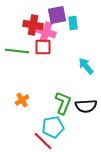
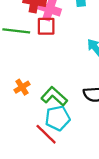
green L-shape: (63, 103) -> (54, 96), moved, turned -70

